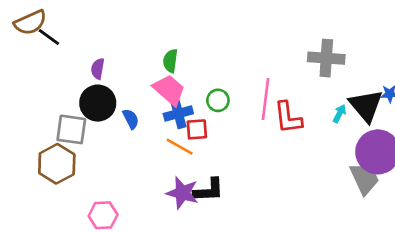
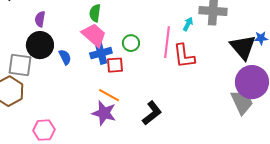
cyan arrow: (339, 114) -> (188, 24), moved
orange line: (180, 147) -> (109, 95), moved
black L-shape: (209, 190) -> (152, 113), moved, turned -35

